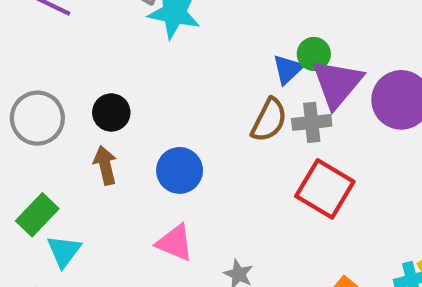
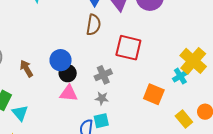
black circle: (111, 112) -> (68, 73), moved
gray cross: (312, 122) -> (103, 75), moved

